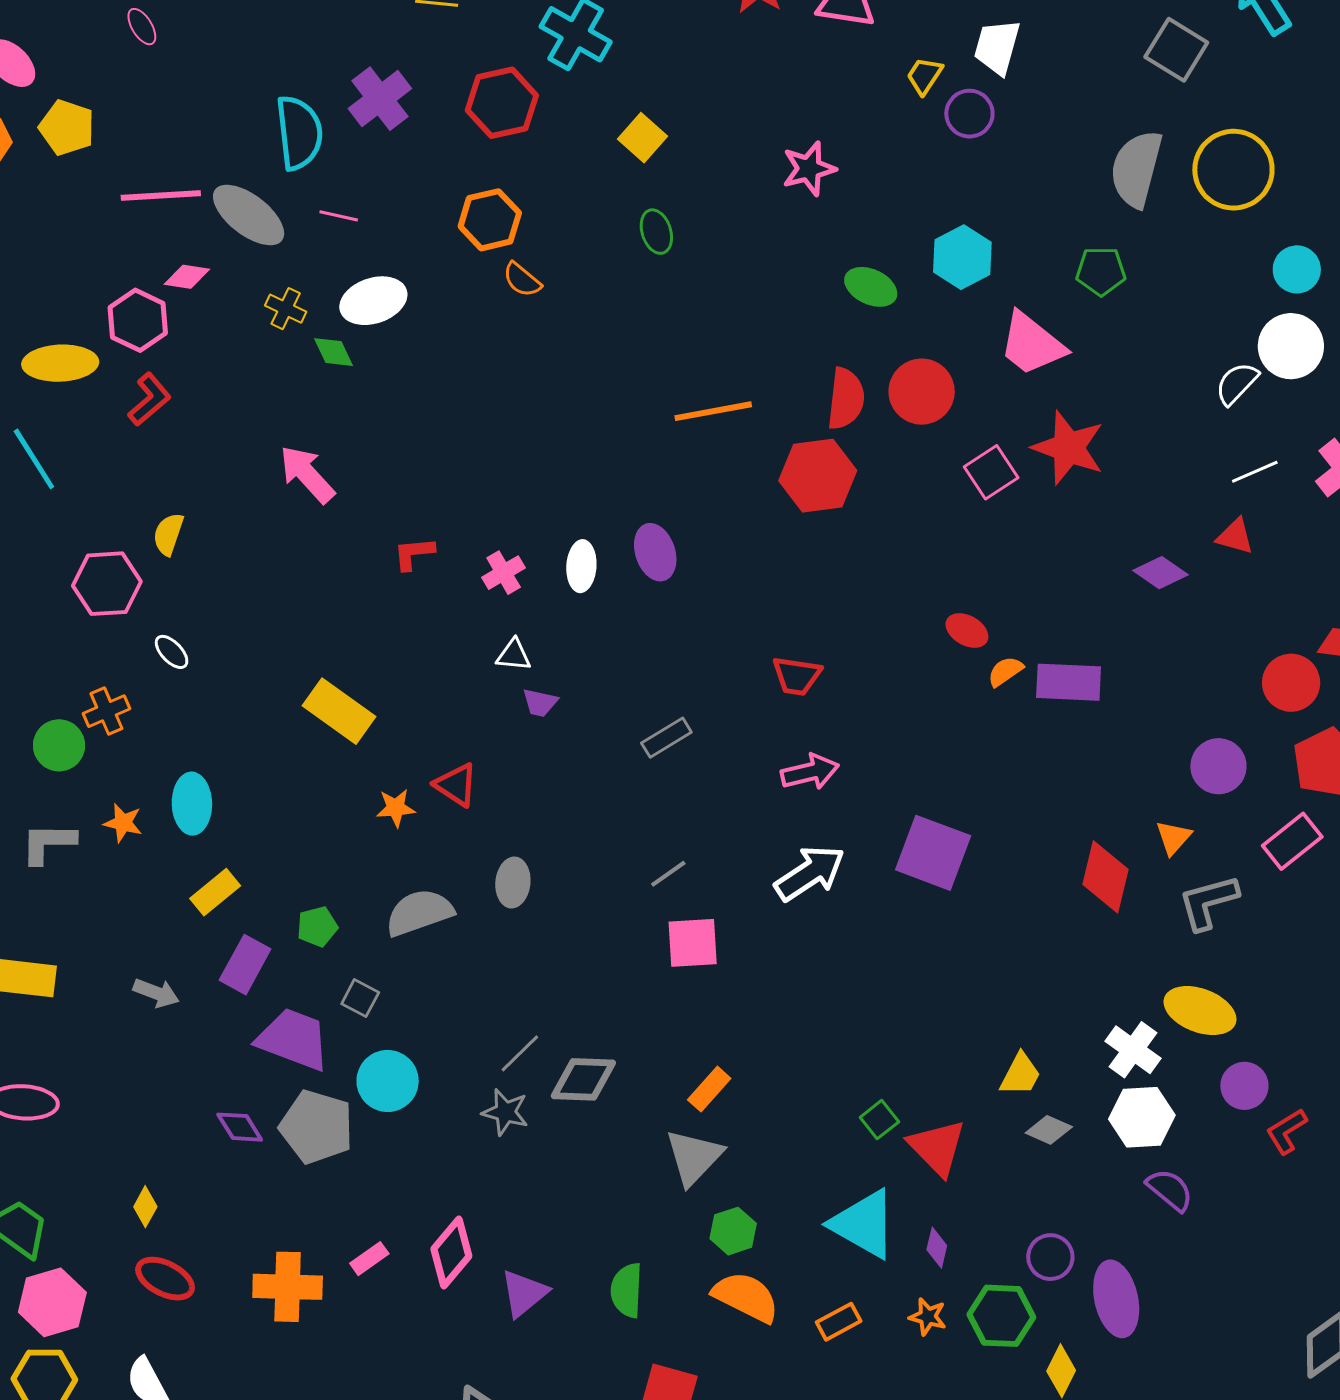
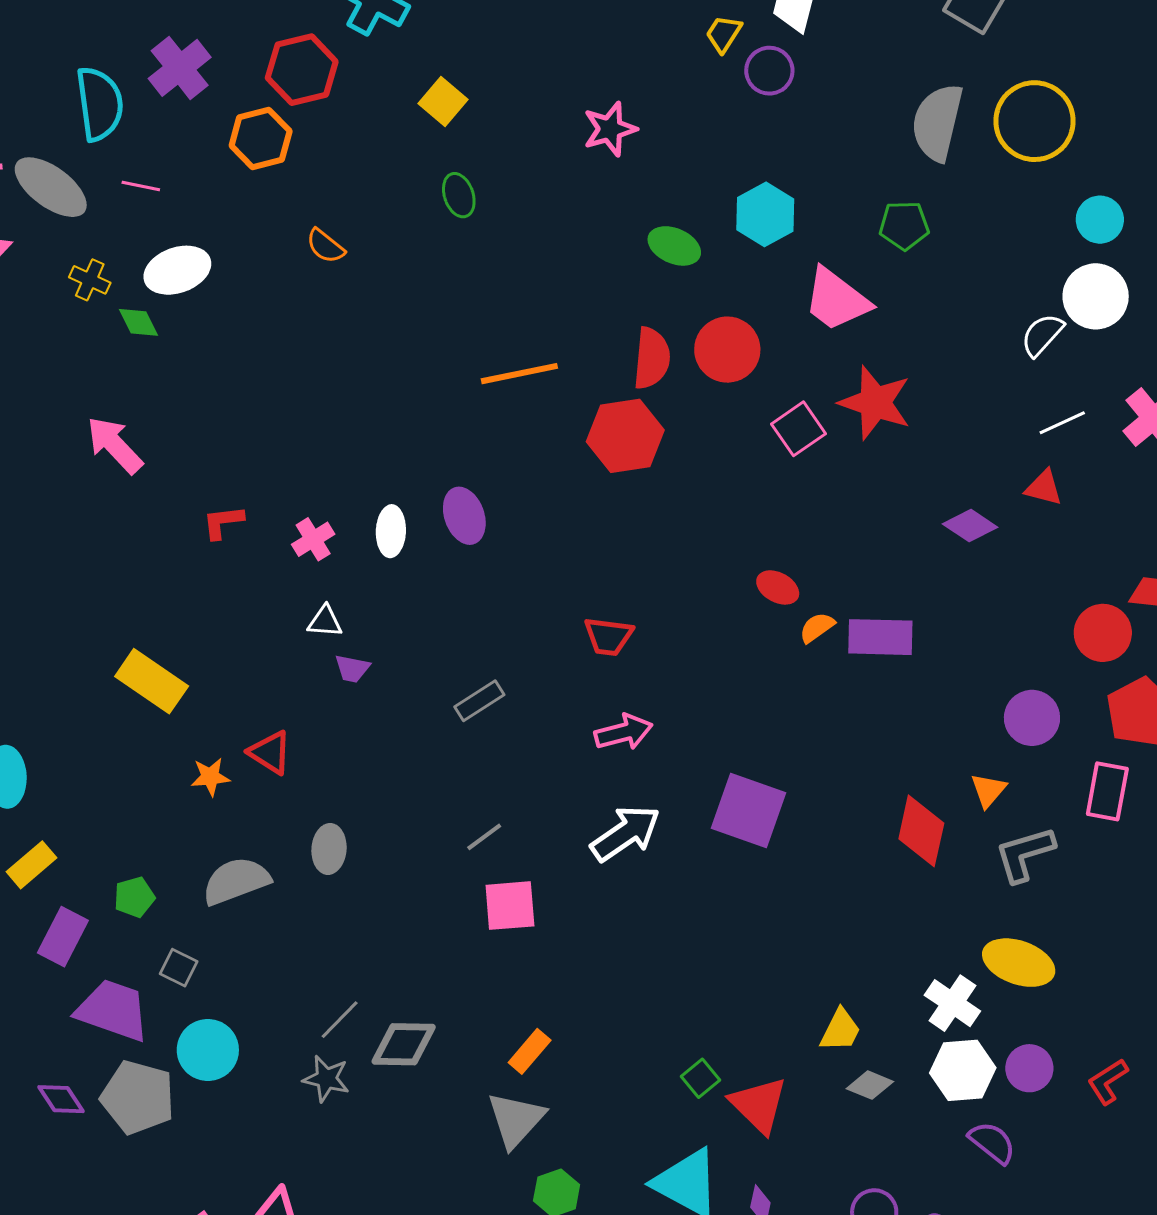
orange hexagon: (490, 220) -> (261, 138), moved
pink rectangle: (1292, 841) -> (1107, 791), turned -40
purple circle: (1244, 1086) -> (1029, 1068), moved

